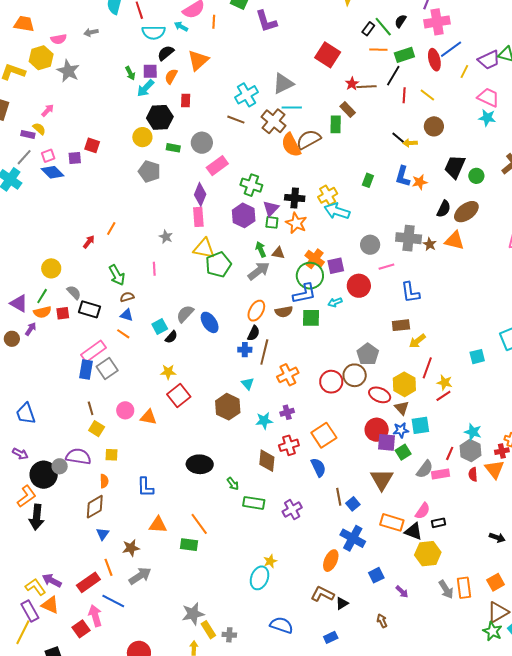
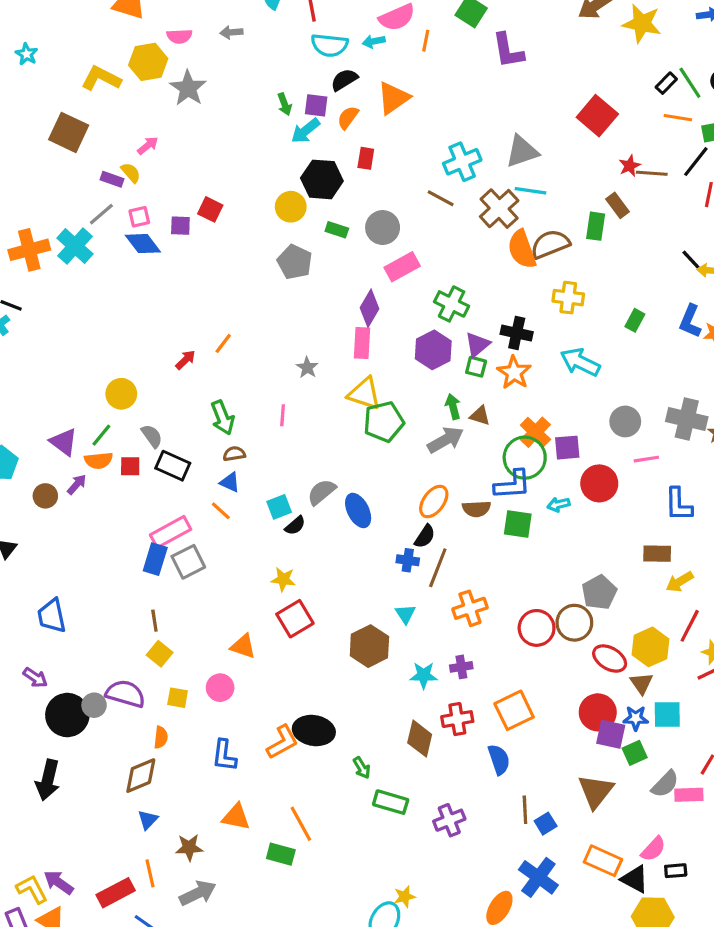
cyan arrow: (181, 26) -> (374, 41), turned -48
yellow cross: (328, 195) -> (568, 298), moved, turned 30
pink circle: (125, 410) -> (220, 688), moved
orange L-shape: (26, 496) -> (282, 742), moved

